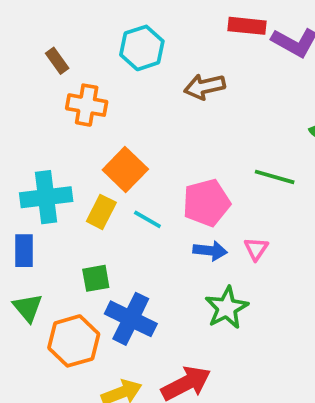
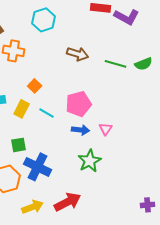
brown arrow: (205, 87) -> (78, 54), moved, turned -150
orange square: (125, 170) -> (35, 86), size x0.6
green line: (275, 177) -> (116, 64), moved

